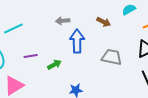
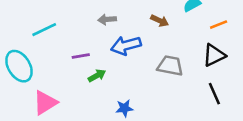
blue arrow: (77, 41) -> (126, 45), turned -105
purple line: (31, 56) -> (81, 56), moved

